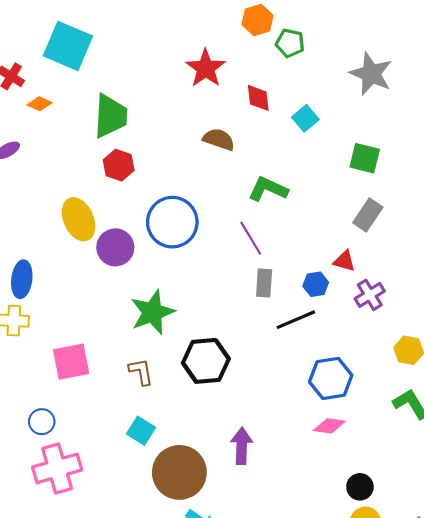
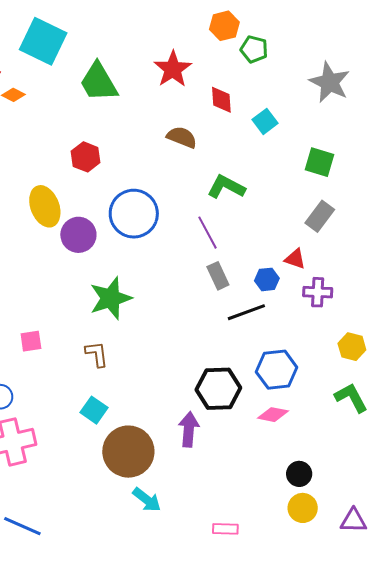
green trapezoid: (111, 116) -> (99, 82), moved, turned 144
gray rectangle: (264, 283) -> (218, 276), turned -32
purple cross: (370, 295) -> (318, 292), turned 32
black hexagon: (206, 361) -> (218, 389), moved
pink square: (71, 362) -> (31, 341), size x0.6

